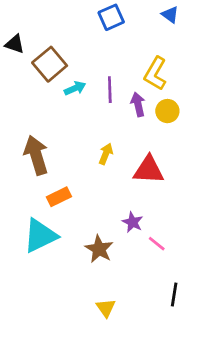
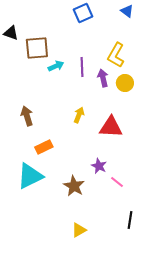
brown square: (50, 64) -> (37, 48), turned 35
brown arrow: (36, 155) -> (27, 116), size x0.7
yellow triangle: (106, 308) -> (79, 230), turned 35

